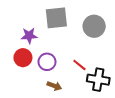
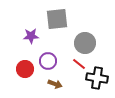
gray circle: (94, 26) -> (85, 43), moved
red circle: (23, 58) -> (25, 69), moved

